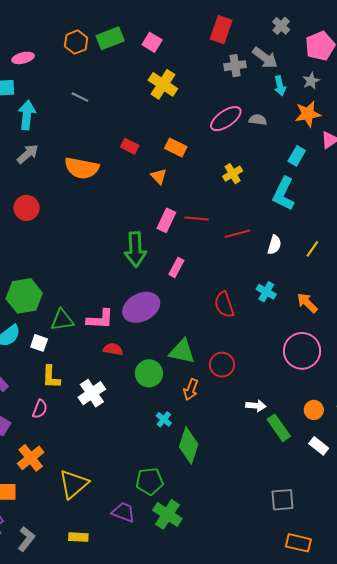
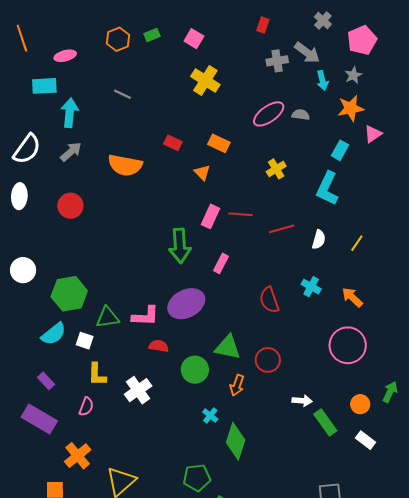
red rectangle: (221, 30) -> (263, 25), size x0.6
green rectangle: (110, 38) -> (152, 35), size x0.6

